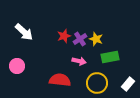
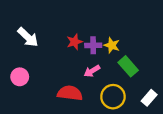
purple cross: (80, 39) -> (93, 45), turned 32
green rectangle: (110, 57) -> (128, 66), turned 60
pink arrow: (79, 61) -> (92, 71), turned 136

